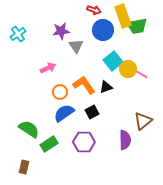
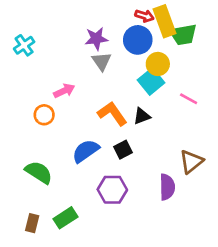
red arrow: (94, 10) -> (144, 16), moved
purple star: (61, 31) -> (96, 39), moved
yellow circle: (128, 69) -> (158, 64), moved
orange circle: (60, 92) -> (44, 115), moved
green rectangle: (49, 144) -> (66, 218), moved

